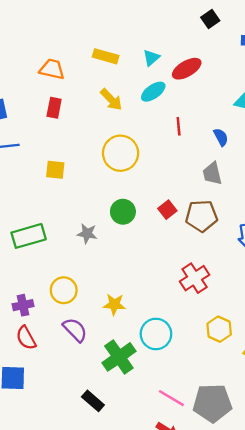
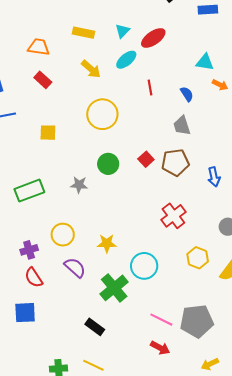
red rectangle: (54, 108) -> (43, 80), turned -54

